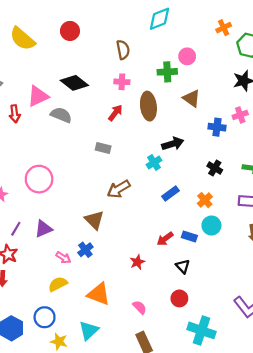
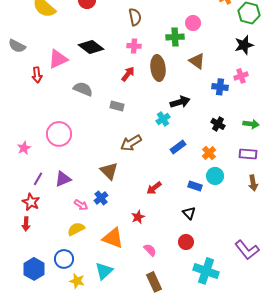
gray semicircle: (61, 115) -> (83, 89), moved
red arrow: (165, 239) -> (154, 188), moved
red star: (137, 262) -> (138, 217), moved

